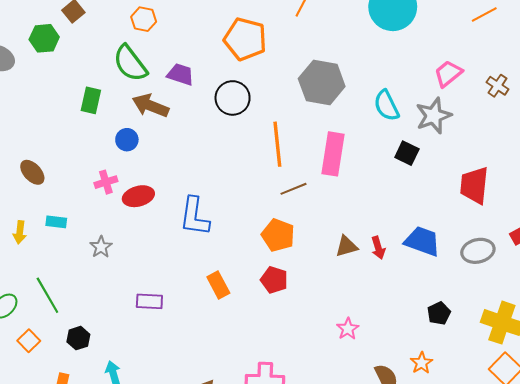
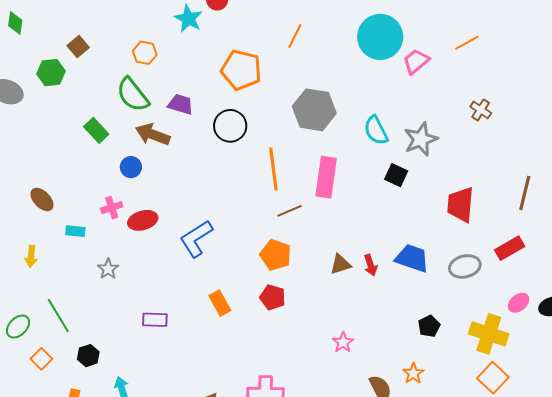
pink trapezoid: (448, 74) -> (416, 61), moved
green rectangle: (91, 100) -> (96, 130), turned -55
blue L-shape: (195, 216) -> (196, 239), turned 51
cyan rectangle: (56, 222) -> (75, 231), moved

